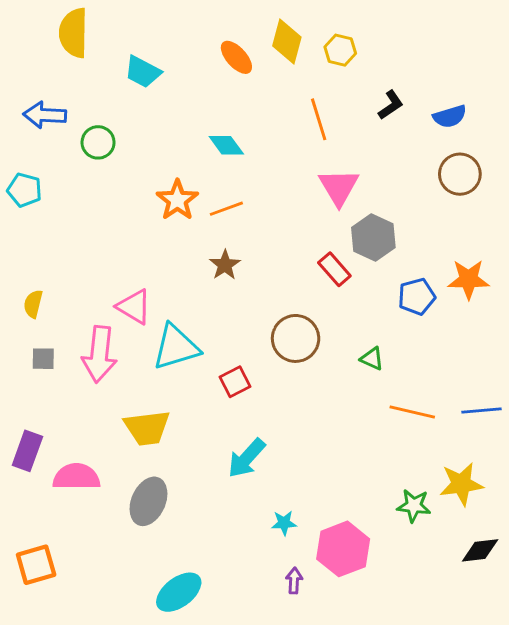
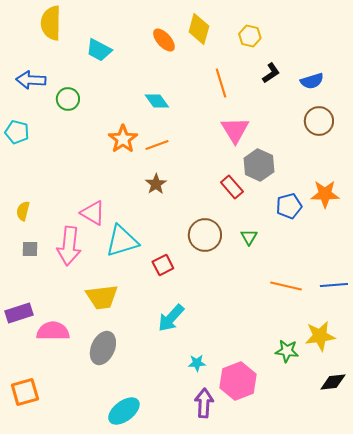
yellow hexagon: (340, 50) -> (250, 36), moved
green triangle: (372, 359) -> (249, 237), moved, turned 36
purple rectangle: (27, 451) -> (19, 313), turned 52
purple arrow: (294, 581) -> (204, 403), size x1.6

